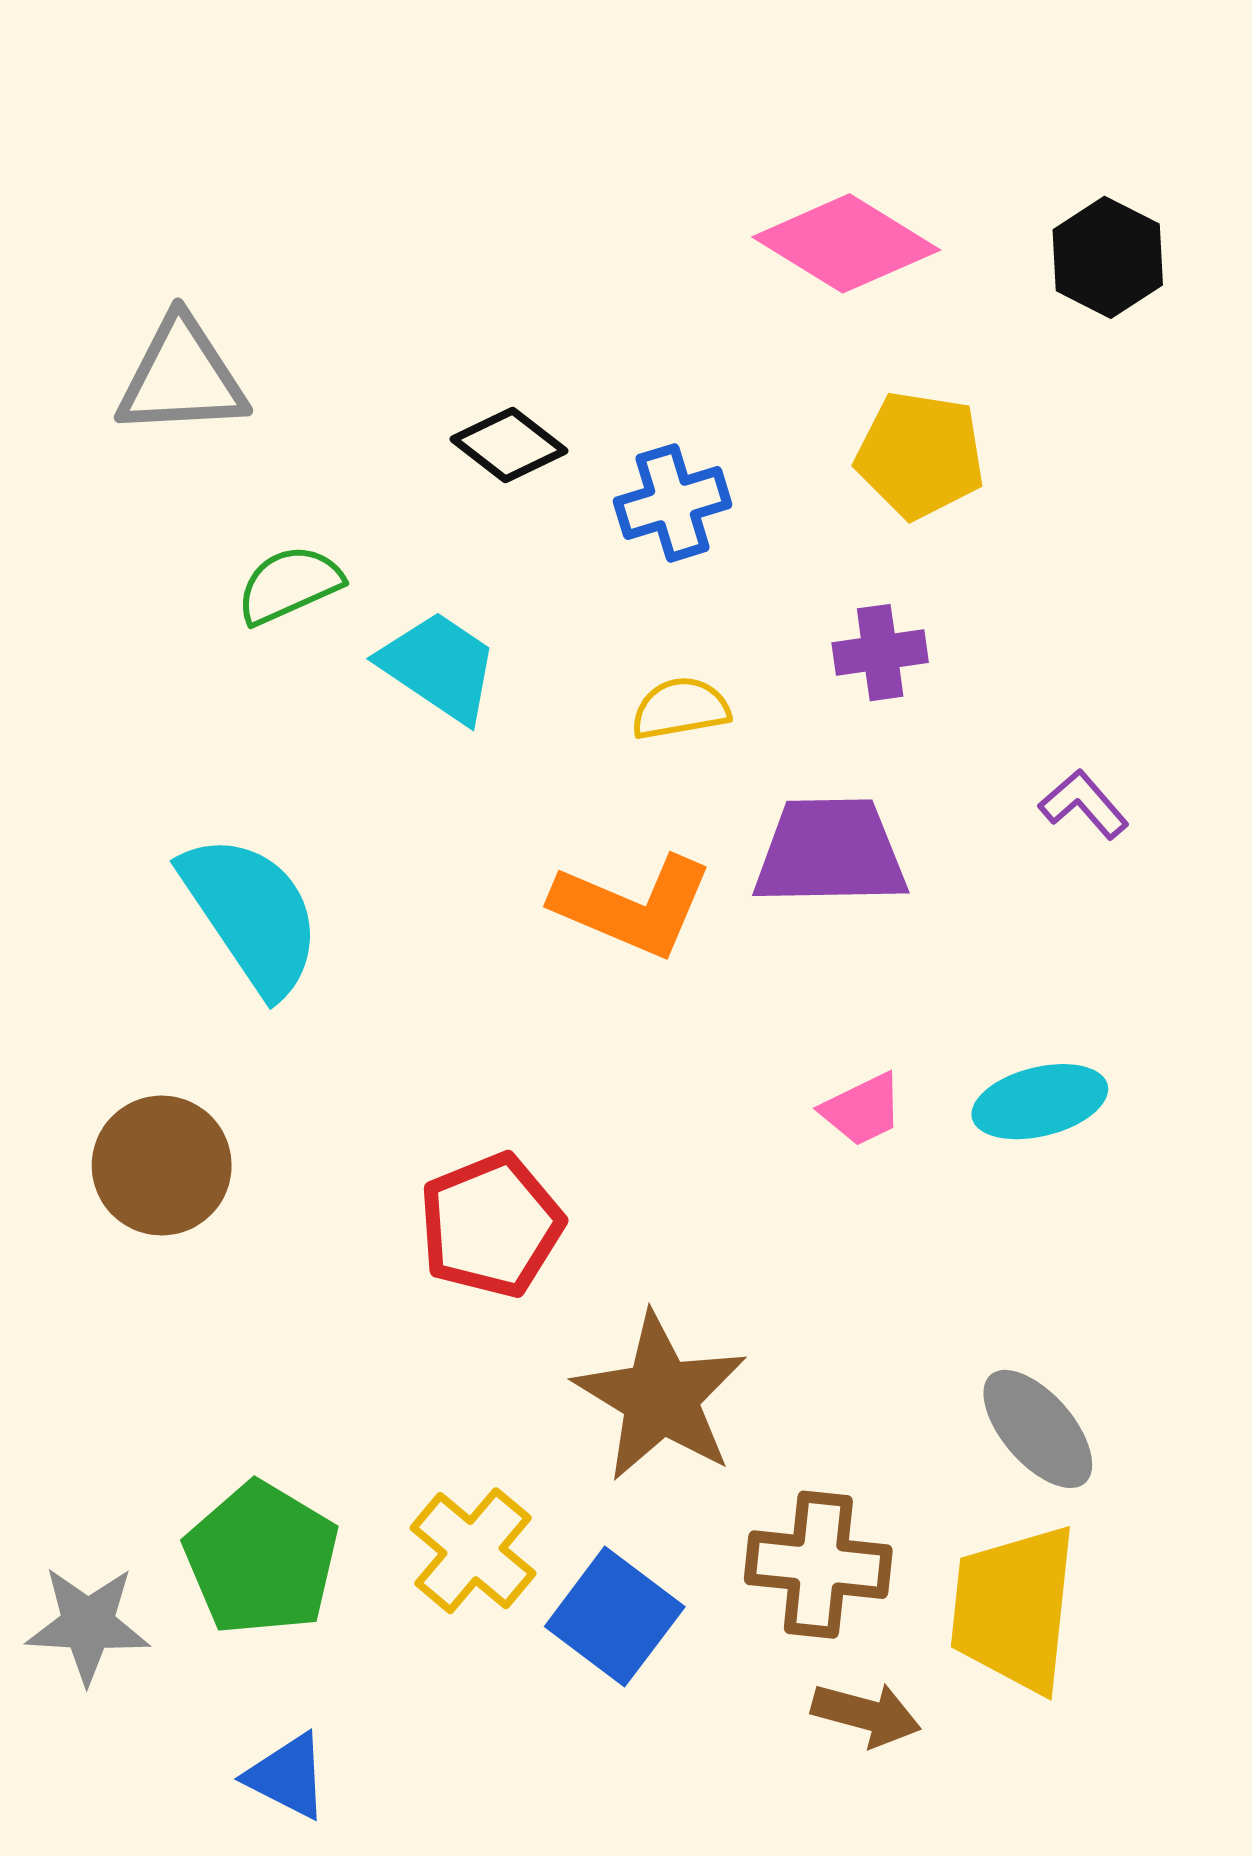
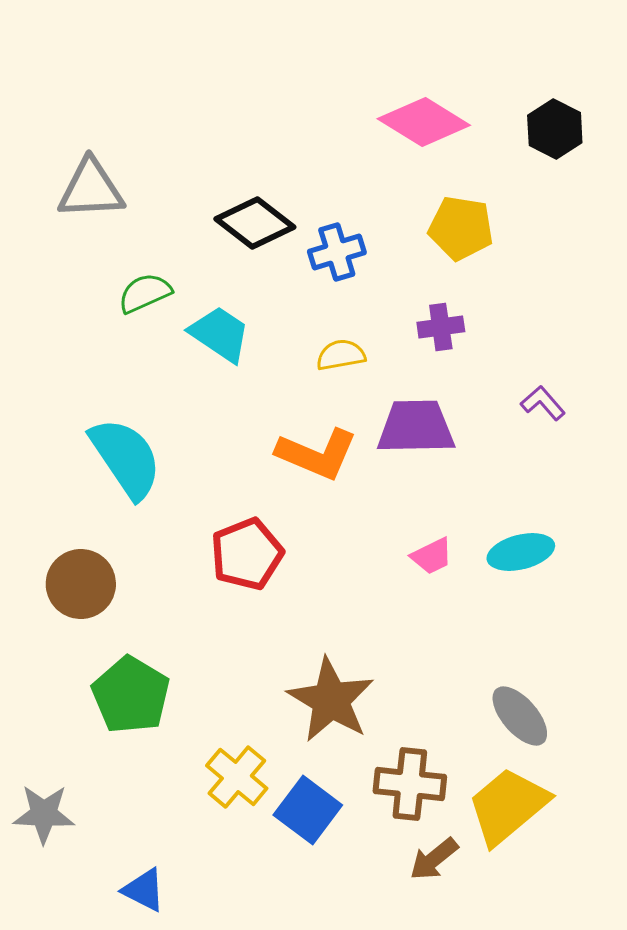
black diamond: (509, 445) -> (255, 223), size x1.4
red pentagon: (491, 1225) -> (247, 554), moved
green pentagon: (261, 1559) -> (131, 695), moved
yellow trapezoid: (1014, 1609) -> (508, 806), turned 44
brown arrow: (866, 1714) -> (434, 859), turned 126

